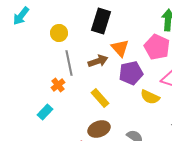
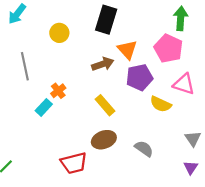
gray line: (69, 63) -> (25, 66), moved
cyan rectangle: (45, 112) -> (44, 107), moved

